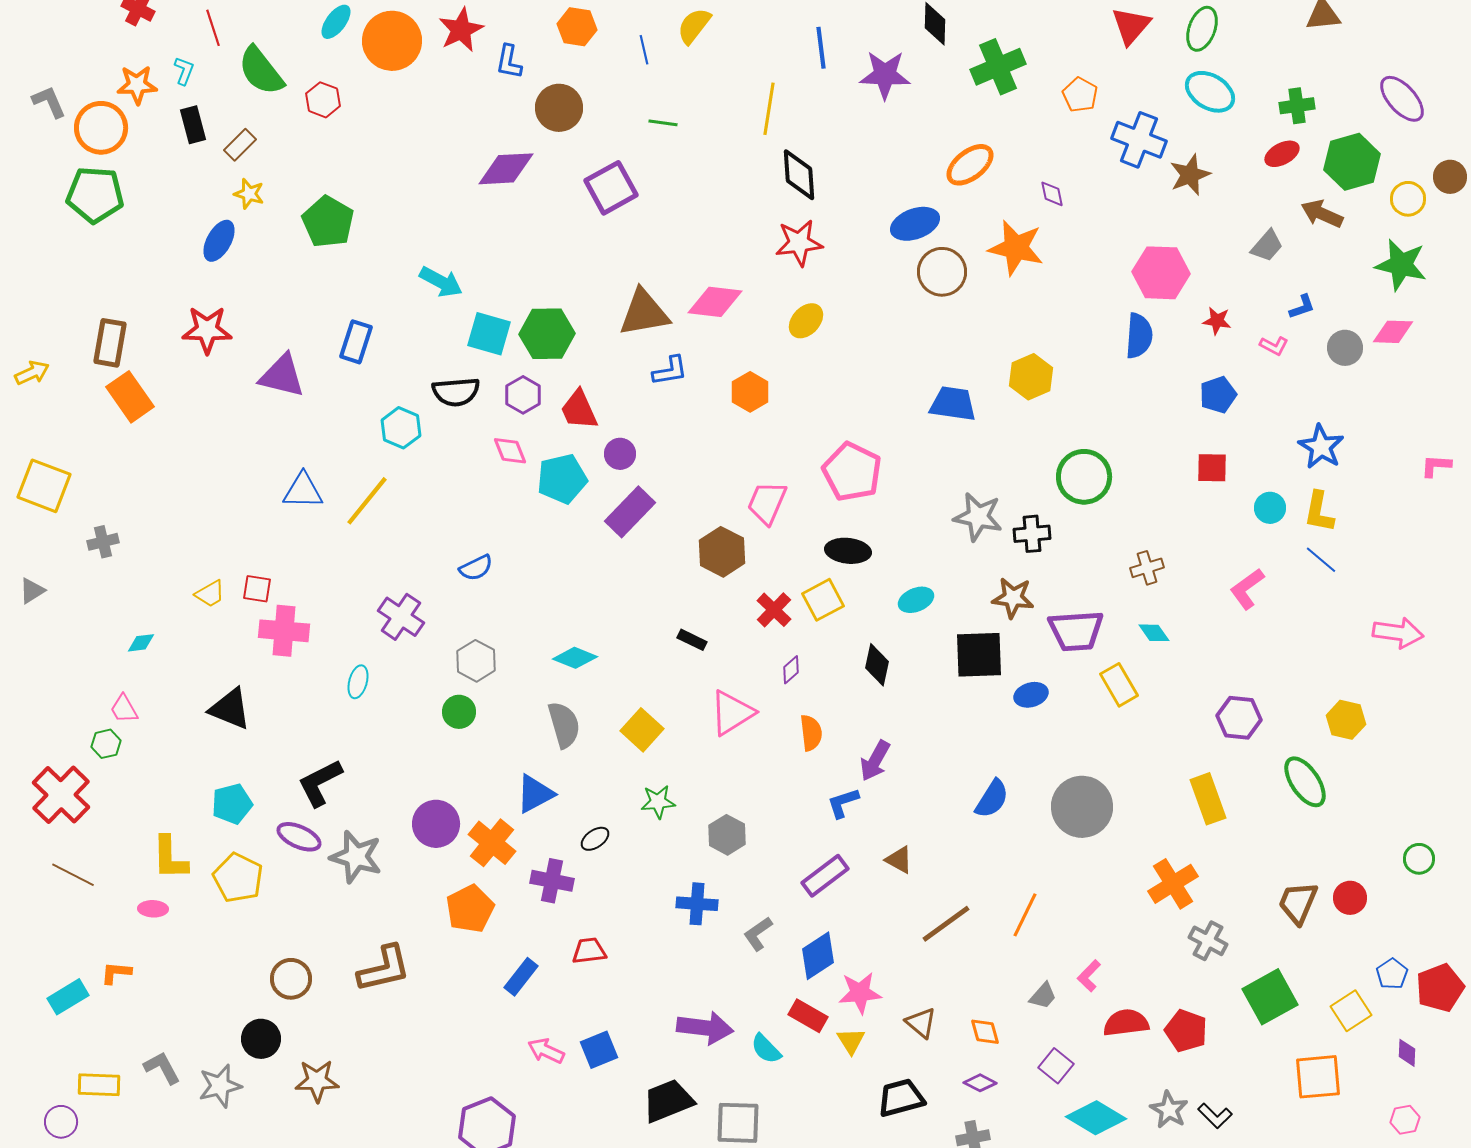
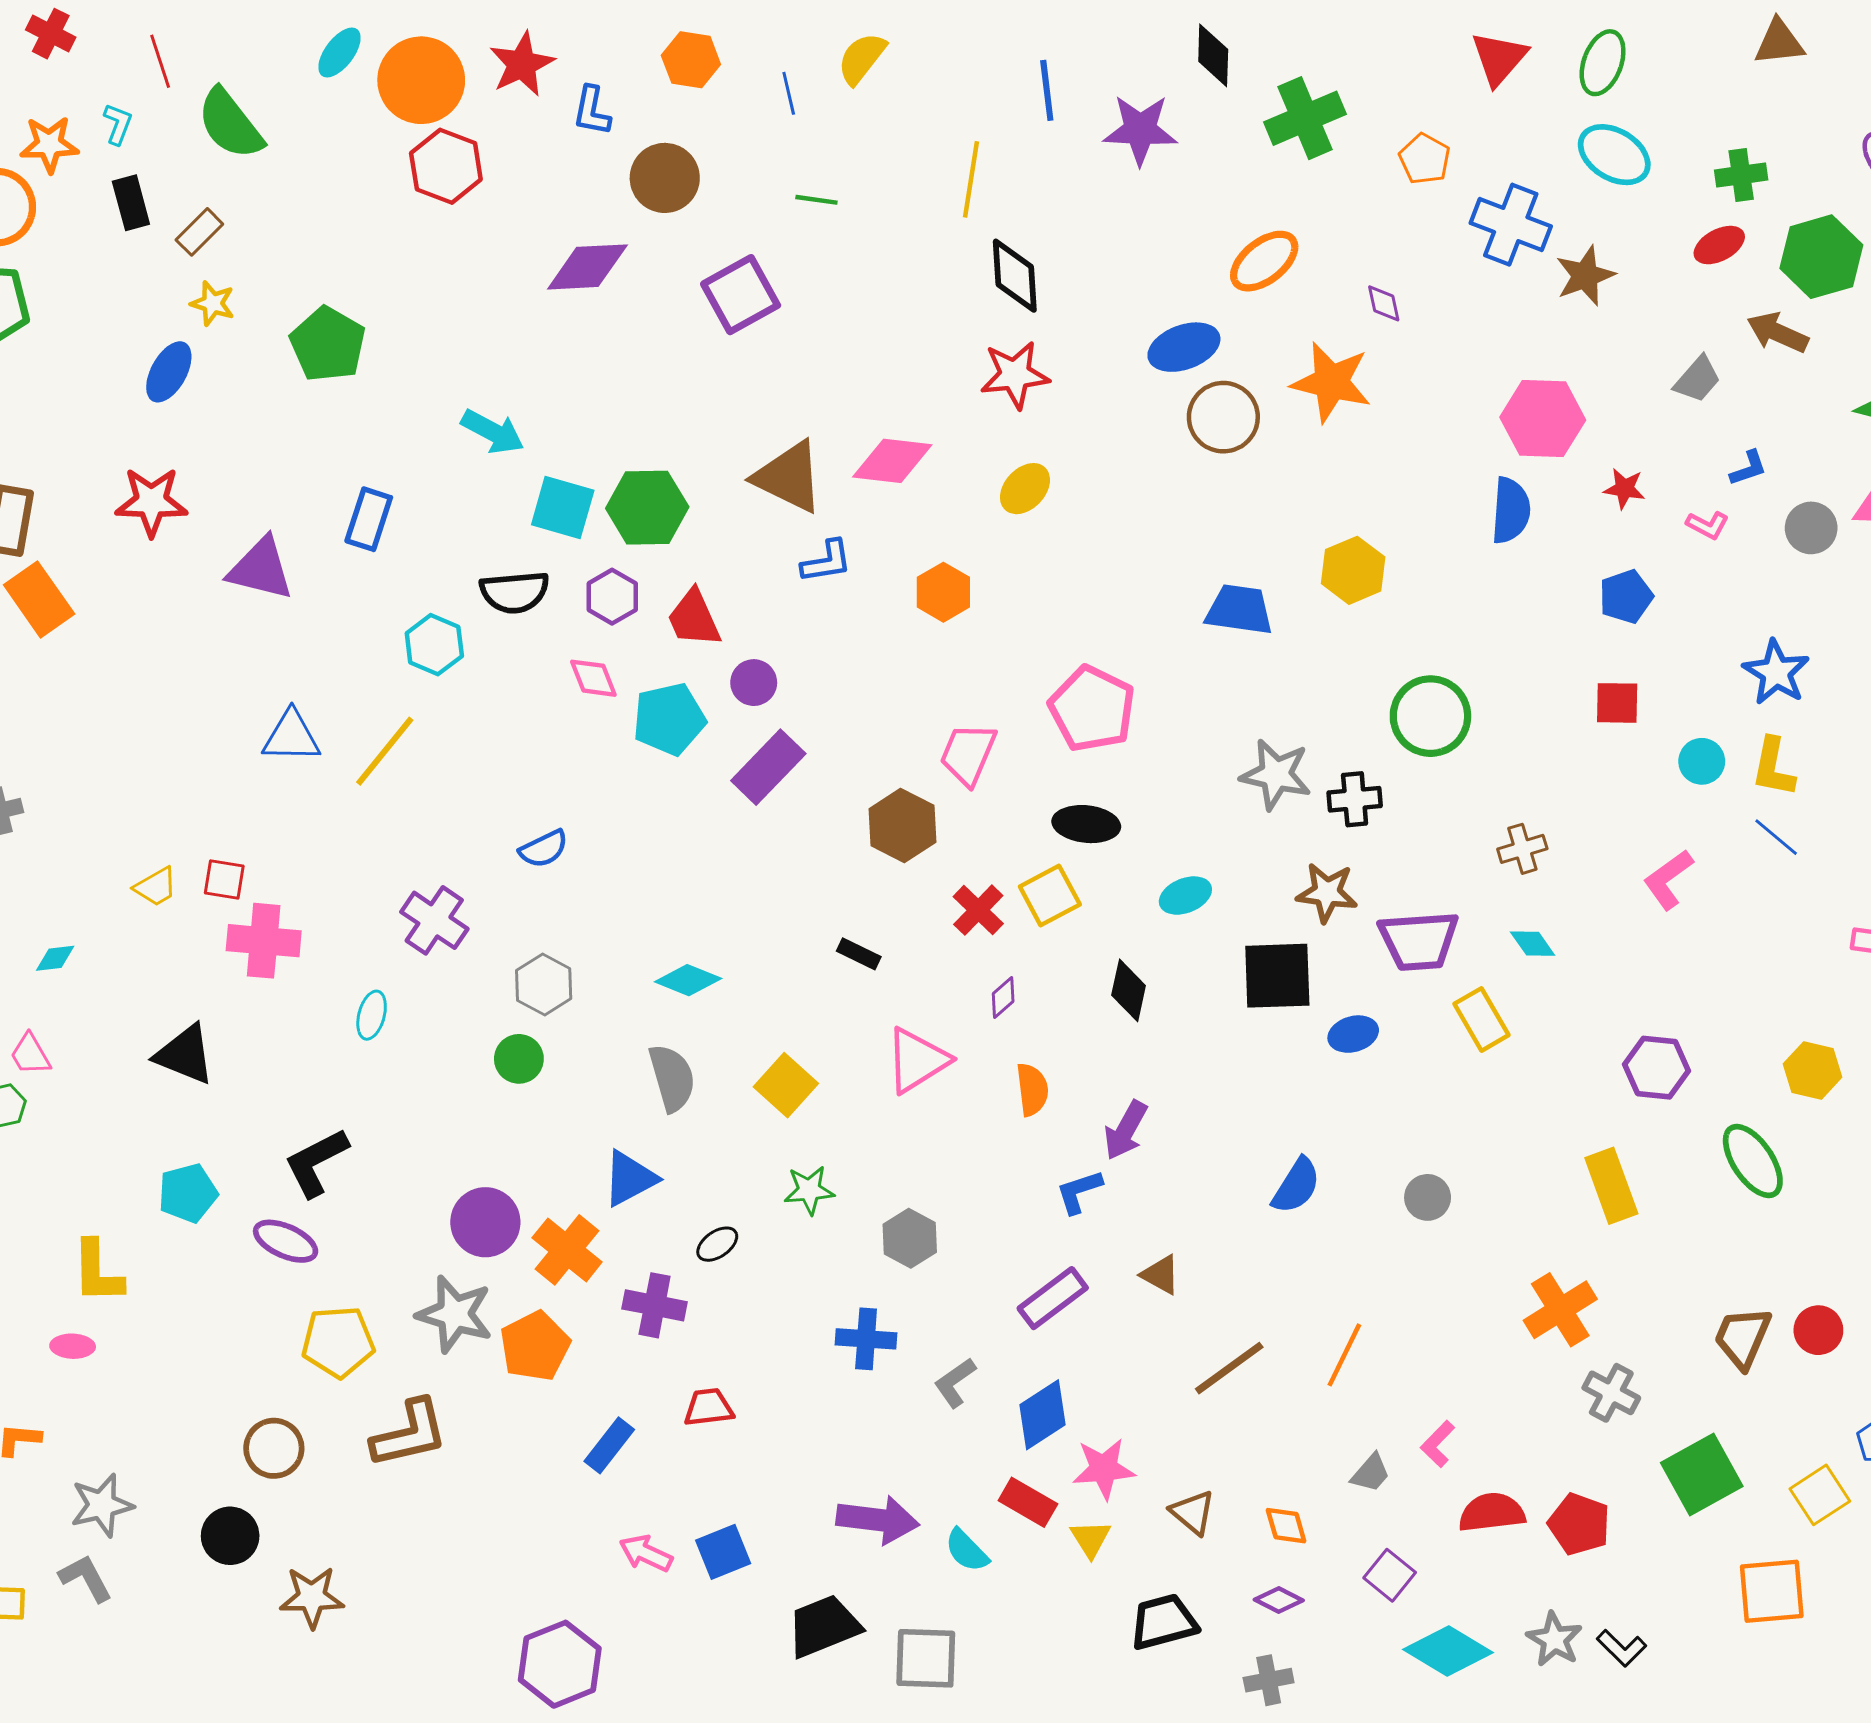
red hexagon: (323, 100) -> (446, 166), moved, size x1.4
brown triangle: (644, 313) -> (789, 477), turned 36
gray circle: (1082, 807) -> (1428, 1197), size x0.5
gray star: (356, 857) -> (455, 1314), moved
yellow pentagon: (238, 878) -> (338, 1342), moved, turned -30
gray star: (220, 1086) -> (102, 1505), moved

